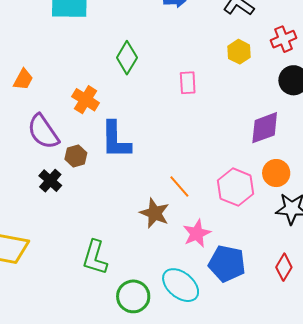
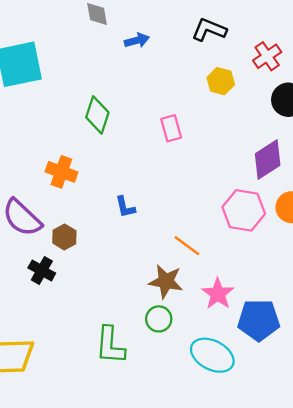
blue L-shape: (116, 140) -> (125, 207), moved, size x0.5
pink hexagon: (236, 187) -> (244, 210), moved
green circle: (133, 296) -> (159, 319), moved, size x0.7

